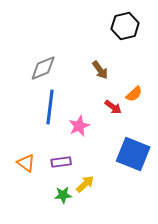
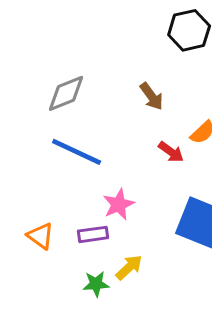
blue line: (50, 107) -> (77, 152), turned -72
pink star: (79, 126) -> (119, 204), moved

